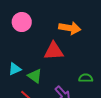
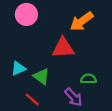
orange arrow: (70, 28) -> (82, 21), turned 135
green semicircle: (86, 78) -> (88, 79), moved

